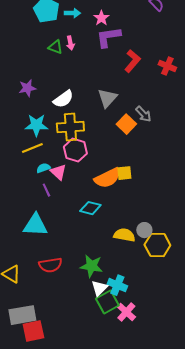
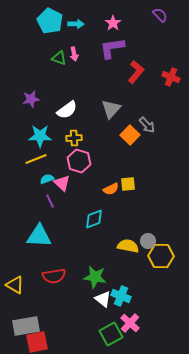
pink star: (101, 18) -> (113, 23), moved
yellow cross: (70, 127) -> (74, 138), size x0.6
orange semicircle: (107, 178) -> (111, 189), size x0.6
cyan diamond: (90, 208) -> (94, 219), turned -35
white triangle: (99, 288) -> (103, 299), turned -36
green square: (107, 302) -> (111, 334), moved

